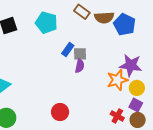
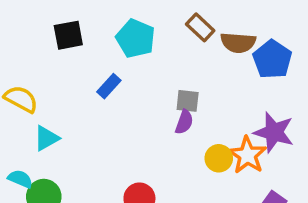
blue rectangle: (68, 50) -> (109, 86), moved
orange star: (117, 80) -> (247, 155), turned -30
yellow circle: (137, 88) -> (219, 158), moved

